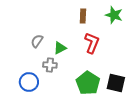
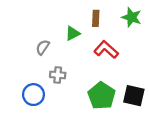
red L-shape: (92, 43) -> (106, 50), turned -70
green triangle: (60, 48) -> (73, 33), moved

